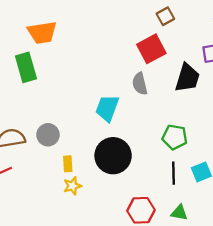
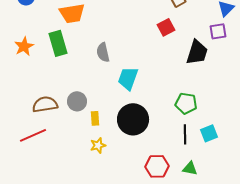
red square: (151, 49) -> (166, 27), size x0.7
gray semicircle: (140, 84) -> (103, 52), moved
yellow rectangle: (68, 164) -> (95, 118), moved

